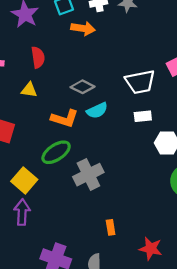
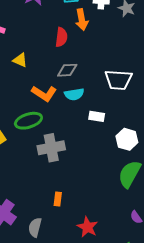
orange arrow: (83, 28) -> (82, 20), turned 55
red semicircle: (38, 57) -> (61, 37), moved
gray diamond: (83, 87) -> (67, 70), turned -45
white rectangle: (143, 116) -> (97, 116), moved

